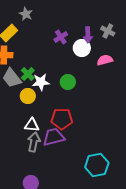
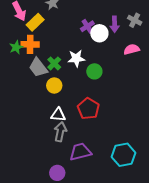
white circle: (82, 48) -> (99, 33), moved
white star: (41, 82) -> (76, 58), moved
red pentagon: (62, 119) -> (88, 109), turned 30
purple trapezoid: (54, 137) -> (80, 152), moved

